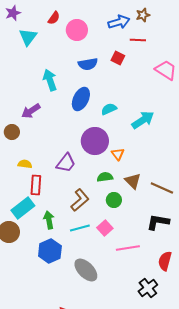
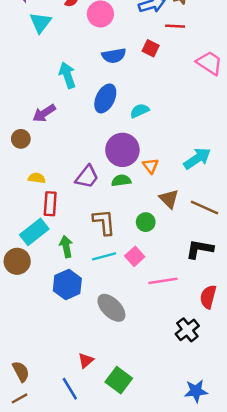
cyan arrow: (143, 120) -> (197, 158), moved
green semicircle: (105, 177) -> (121, 180), moved
brown L-shape: (80, 200) -> (104, 222), turned -55

